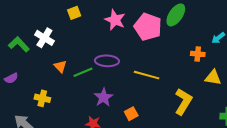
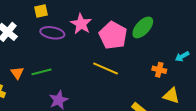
purple ellipse: (107, 61) -> (52, 33), moved
orange triangle: (60, 66) -> (17, 73), moved
yellow line: (147, 75) -> (106, 68), moved

